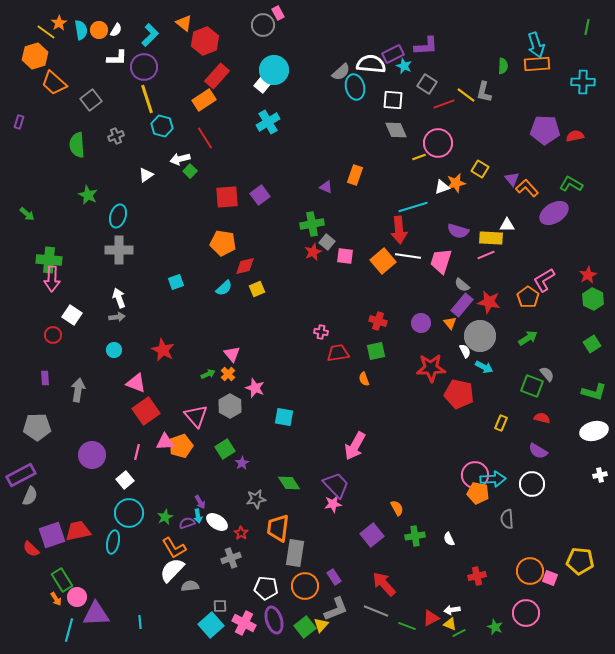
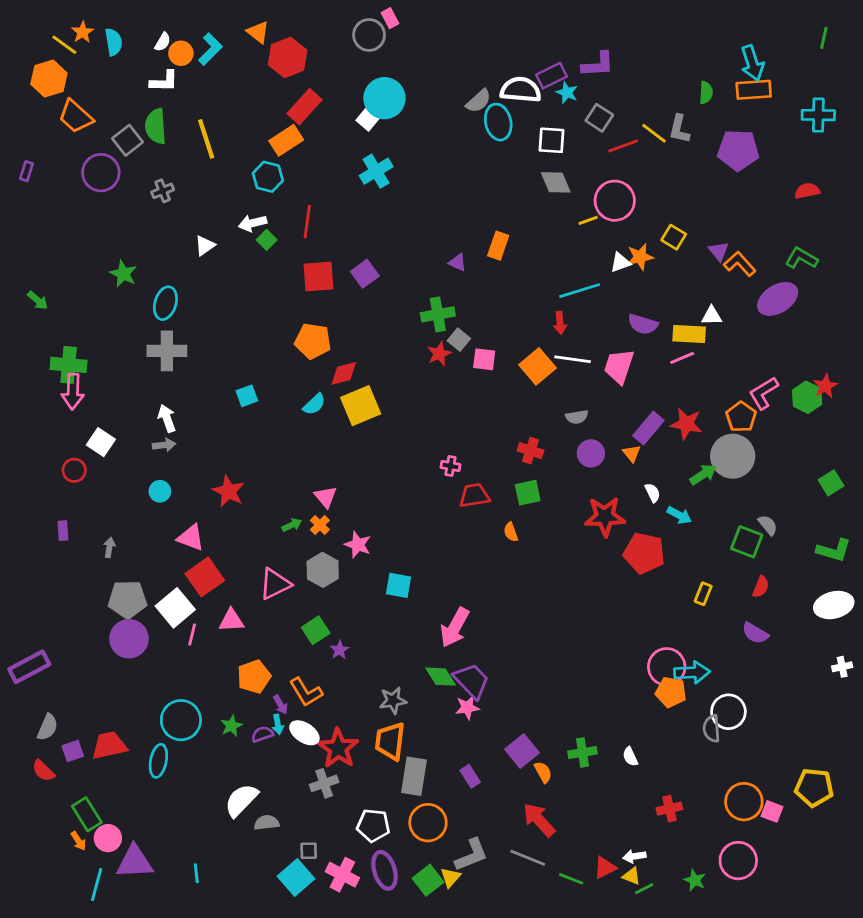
orange circle: (99, 30) -> (181, 53), moved
purple circle: (144, 67) -> (101, 173), moved
cyan hexagon: (162, 126) -> (268, 177), moved
purple pentagon: (545, 130) -> (738, 150), moved
red line: (205, 138) -> (307, 222), moved, turned 40
green semicircle: (77, 145) -> (156, 126), moved
red arrow: (399, 230) -> (560, 323), size x0.6
gray semicircle: (462, 285) -> (577, 417), moved, turned -49
yellow square: (257, 289) -> (361, 406), size x1.8
green hexagon: (593, 299) -> (807, 397), moved
gray circle: (480, 336) -> (733, 456), moved
green arrow: (528, 338) -> (703, 474), moved
gray arrow: (78, 390) -> (109, 547), size x0.6
pink triangle: (196, 416) -> (275, 584), turned 45
red semicircle: (542, 418) -> (761, 587), turned 98
gray pentagon: (37, 427) -> (128, 599), moved
orange pentagon: (181, 446) -> (254, 677), moved
pink arrow: (355, 446) -> (455, 627), moved
white square: (125, 480) -> (175, 608), moved, size x1.5
green diamond: (289, 483) -> (441, 677), moved
white circle: (532, 484) -> (728, 712), moved
gray semicircle: (30, 496) -> (48, 727), moved
gray star: (256, 499) -> (393, 700), moved
orange semicircle: (397, 508) -> (543, 772), moved
red star: (241, 533) -> (338, 748), size x2.0
purple square: (52, 535) -> (73, 751), size x0.6
orange L-shape: (174, 548) -> (306, 692), moved
purple rectangle: (334, 577) -> (470, 776), moved

